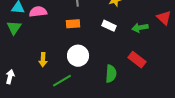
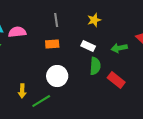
yellow arrow: (43, 60) -> (22, 91), moved
green semicircle: (111, 74) -> (95, 66), moved

